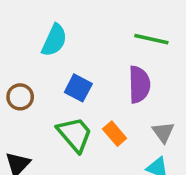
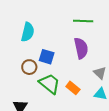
brown circle: (20, 97) -> (29, 67), moved
orange rectangle: (115, 134) -> (73, 88), moved

